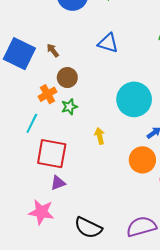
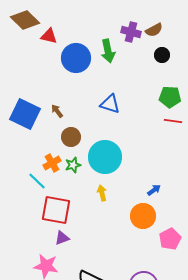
orange cross: (48, 94) -> (52, 163), moved
cyan circle: (134, 99) -> (105, 157), moved
cyan line: (32, 123) -> (37, 181), turned -72

